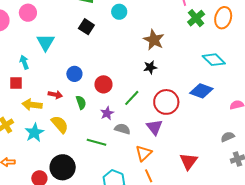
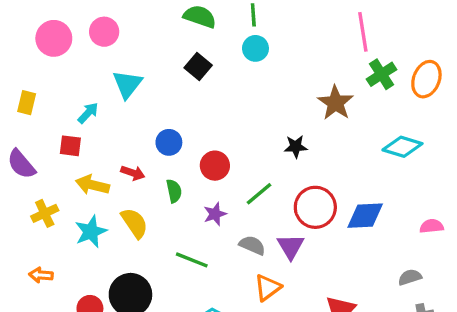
brown star: (154, 40) -> (335, 103), moved
cyan diamond: (214, 60) -> (402, 147), turned -35
cyan arrow: (24, 62) -> (88, 113), turned 56
blue diamond: (201, 91) -> (365, 216), moved, turned -30
gray semicircle: (122, 129) -> (252, 245), moved

